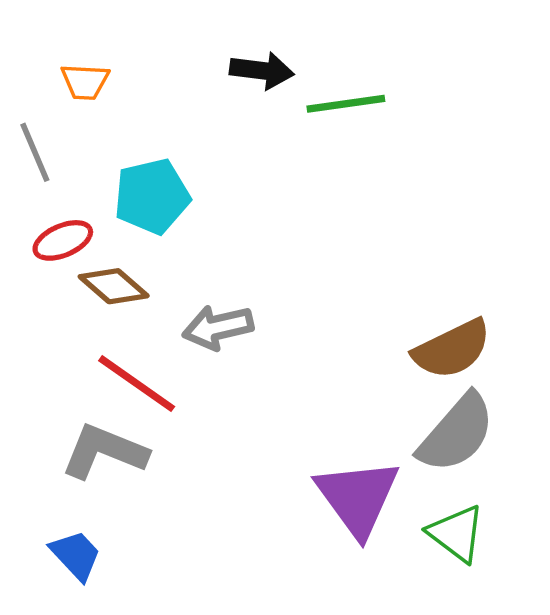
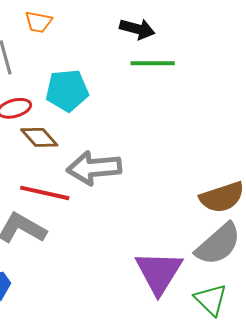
green line: (346, 104) -> (153, 63), moved
gray arrow: (218, 327) -> (94, 168), size x1.4
red line: (137, 384) -> (45, 193), turned -30

